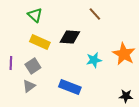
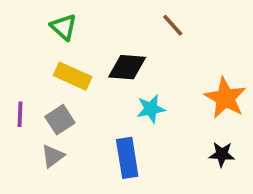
cyan star: (94, 60) -> (151, 109), moved
blue rectangle: (70, 87) -> (127, 158), turned 60
black star: (126, 96) -> (222, 154), moved

